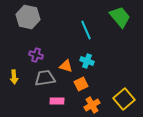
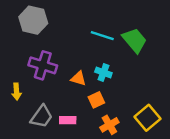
green trapezoid: (120, 17) -> (134, 40), moved
cyan line: (86, 30) -> (102, 36), turned -48
purple cross: (36, 55) -> (43, 65), size x1.6
gray trapezoid: (45, 78) -> (42, 117), moved, turned 135

